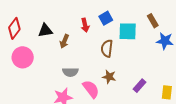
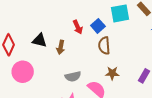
blue square: (106, 18) -> (98, 26), moved
black triangle: (45, 30) -> (40, 40), turned 35
cyan square: (128, 31) -> (120, 13), moved

